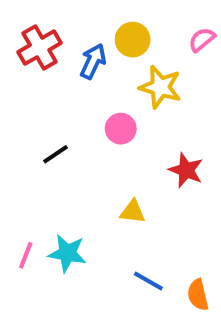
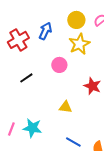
yellow circle: (133, 40) -> (76, 20), moved
red cross: (40, 47) -> (18, 40), moved
yellow star: (160, 87) -> (79, 44), turned 30

